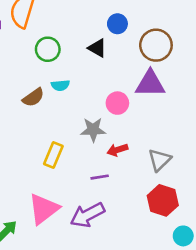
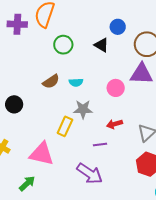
cyan semicircle: (60, 85) -> (76, 82), moved
gray star: (93, 130) -> (83, 109), moved
pink triangle: (44, 209) -> (42, 154), moved, turned 48
purple arrow: (87, 215) -> (90, 174), turned -120

